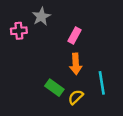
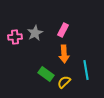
gray star: (41, 17) -> (35, 33), moved
pink cross: (19, 31) -> (15, 37), moved

